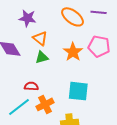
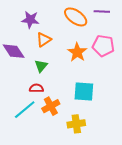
orange triangle: (40, 38) -> (44, 40), turned 49
green triangle: (42, 57) -> (41, 66), moved, turned -32

